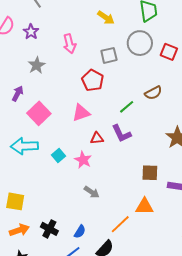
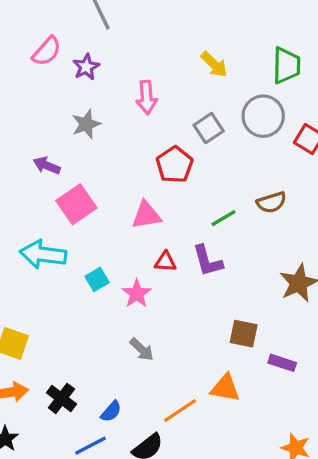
gray square: (109, 55) -> (209, 128), turned -30
purple arrow: (18, 94) -> (47, 165), turned -105

